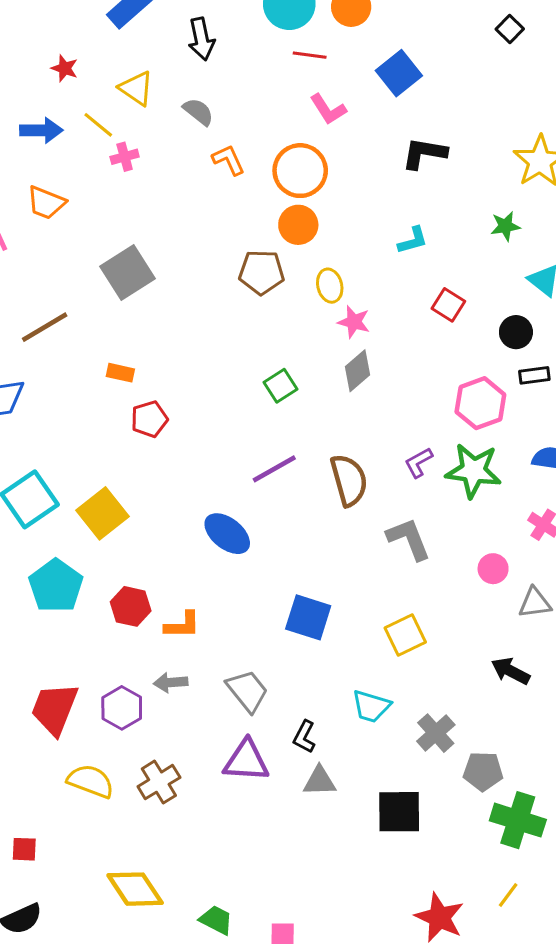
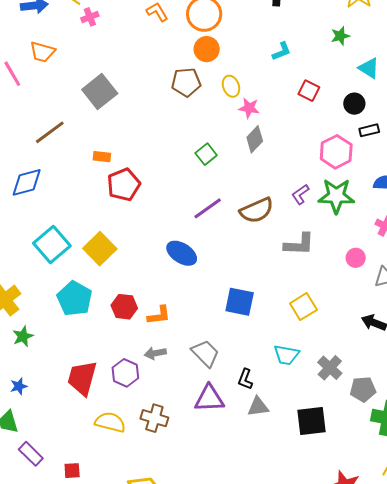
red pentagon: (149, 419) -> (124, 185), size x1.4
brown semicircle: (349, 480) -> (257, 210), turned 88
gray L-shape: (409, 539) -> (299, 244), turned 120
brown cross: (159, 782) -> (154, 418), turned -36

